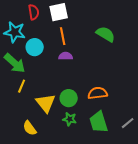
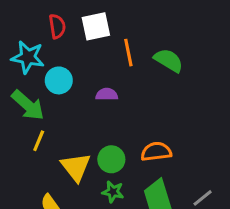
orange line: (63, 36) -> (128, 53), moved

